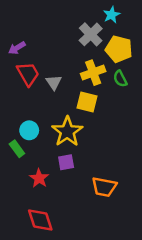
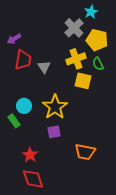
red trapezoid: (28, 74) -> (23, 60), turned 40
yellow square: (87, 102) -> (83, 81), moved
red star: (39, 178) -> (30, 155), moved

